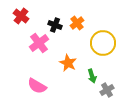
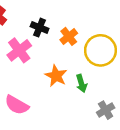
orange cross: (77, 23) -> (69, 36), moved
green arrow: (92, 76) -> (81, 83), moved

